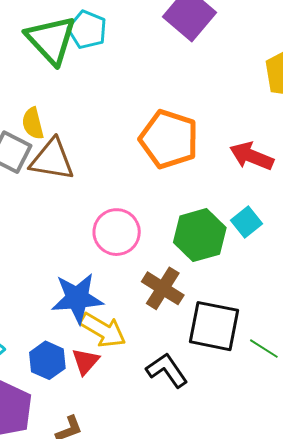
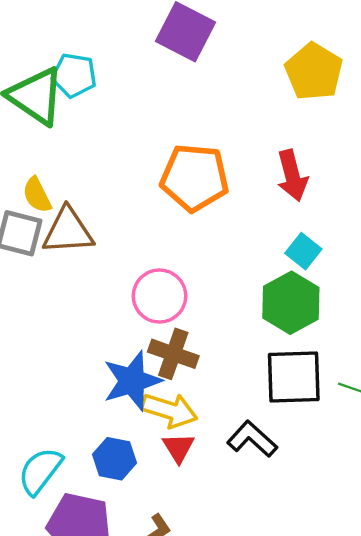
red arrow: (252, 156) -> (292, 176), turned -114
green hexagon: (200, 235) -> (291, 303), moved
brown cross: (163, 288) -> (173, 354), moved
red triangle: (85, 361) -> (178, 448), moved

